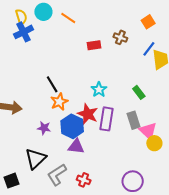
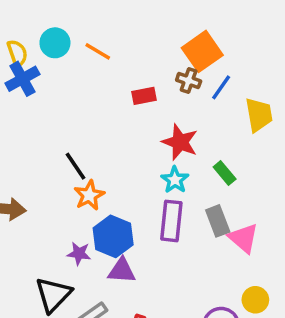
orange square: (148, 22) -> (202, 51), moved, size x1.6
blue line: (149, 49) -> (221, 87), moved
cyan star: (99, 90) -> (175, 180), moved
red star: (88, 114) -> (180, 142), moved
purple star: (44, 128) -> (79, 254), moved
yellow circle: (154, 143) -> (255, 300), moved

